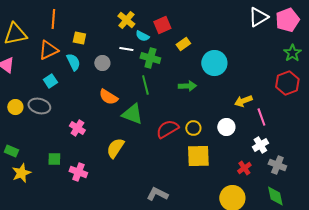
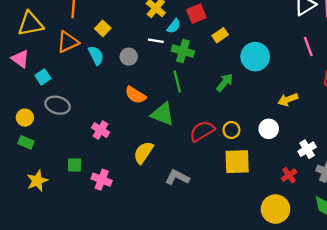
cyan semicircle: (142, 36) -> (174, 26), turned -80
yellow square: (79, 38) -> (103, 28), turned 32
cyan square: (50, 81) -> (43, 77), moved
green arrow: (187, 86) -> (225, 83), turned -48
yellow circle: (15, 107) -> (25, 118), moved
pink line: (261, 117) -> (308, 46), moved
green rectangle: (11, 151) -> (26, 142), moved
gray L-shape: (157, 194) -> (177, 177), moved

